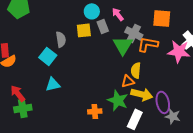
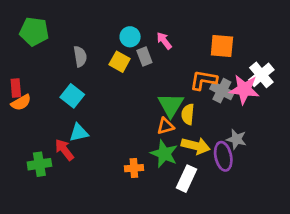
yellow square: (84, 30) -> (120, 62), turned 35
gray cross: (134, 33) -> (222, 91), moved
gray semicircle: (61, 39) -> (80, 56), moved
green triangle: (123, 45) -> (171, 105), moved
orange triangle: (128, 81) -> (165, 126), moved
red arrow: (18, 93) -> (64, 150), moved
gray star: (173, 116) -> (236, 139), moved

